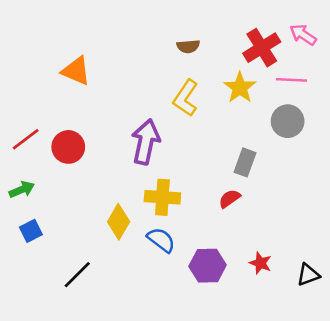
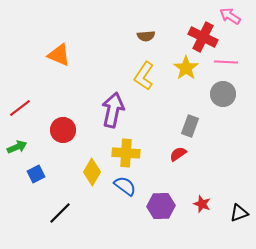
pink arrow: (303, 35) -> (230, 16), moved
red cross: (262, 48) -> (203, 37), turned -32
red circle: (68, 147) -> (63, 130), moved
blue square: (31, 231) -> (36, 174), moved

